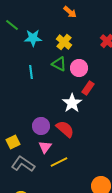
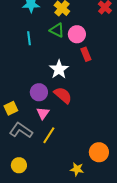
red rectangle: (88, 88) -> (86, 54), turned -56
white star: (72, 103) -> (59, 69), moved
yellow line: (59, 162) -> (49, 135), moved, turned -30

